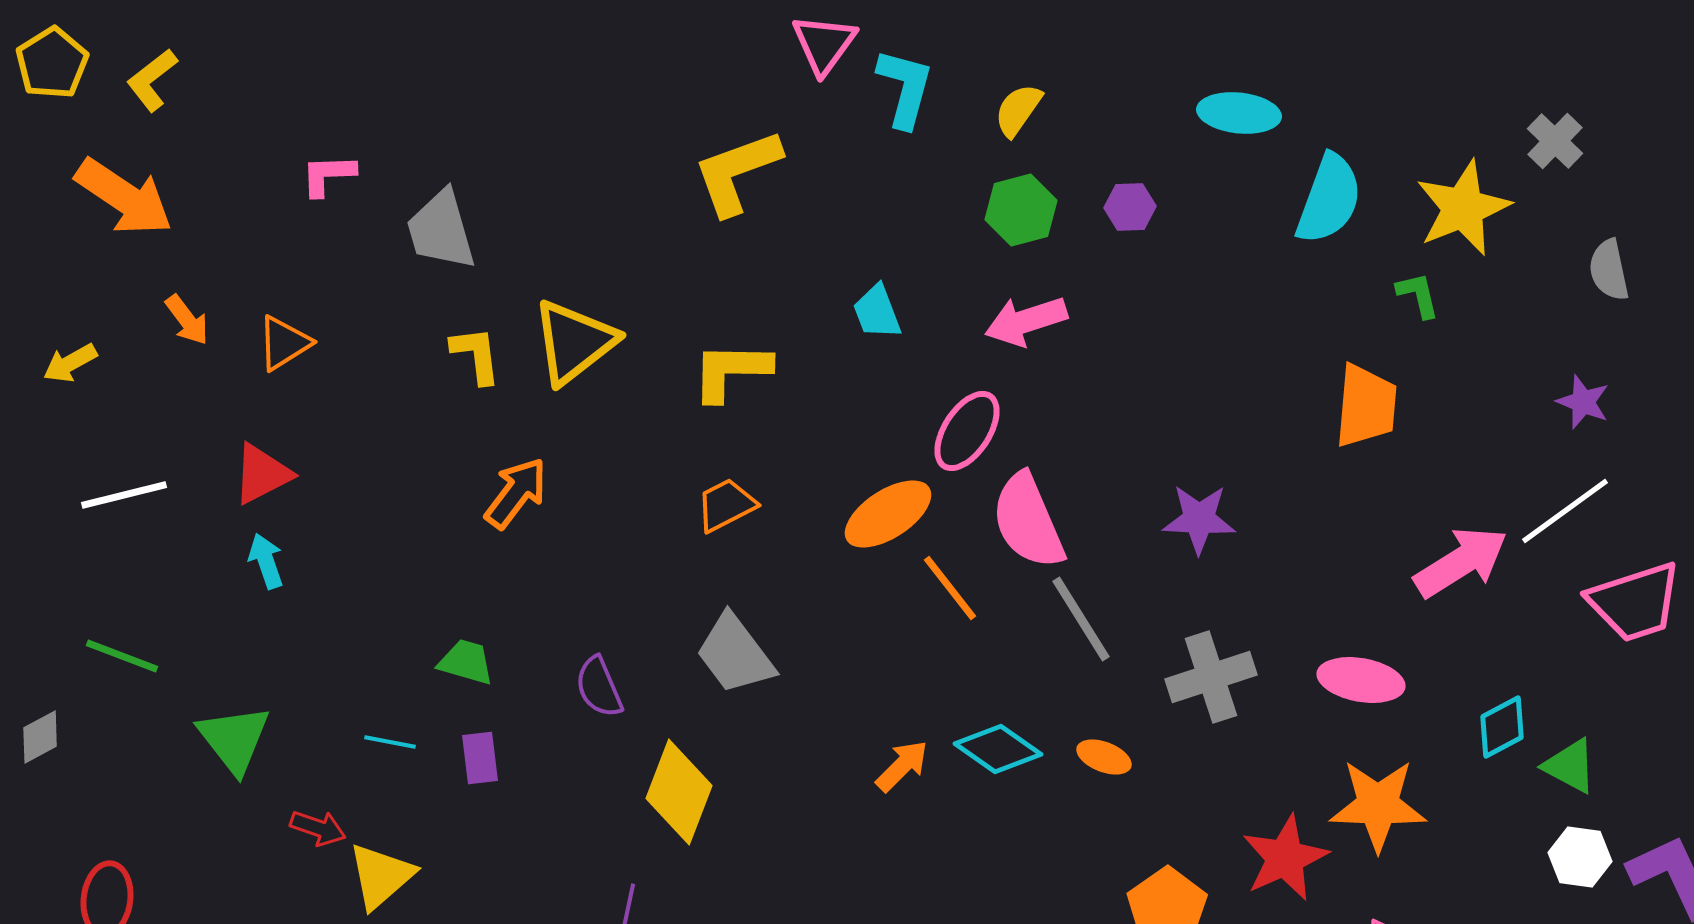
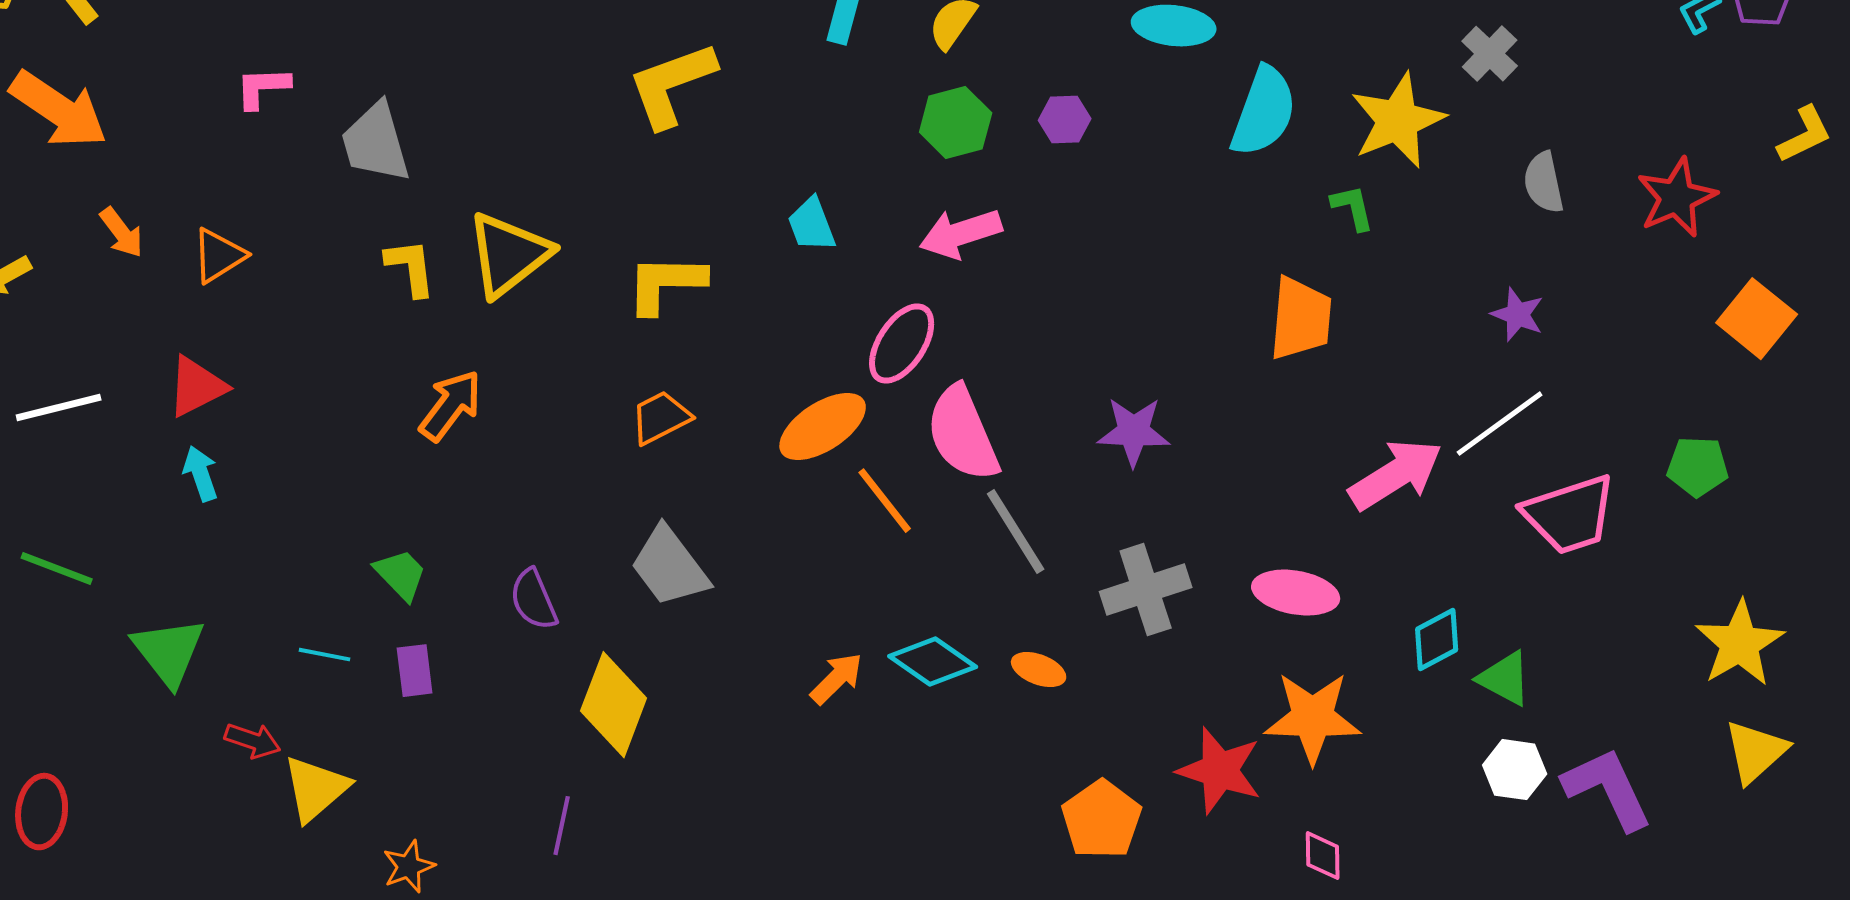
green trapezoid: (466, 662) -> (401, 575), turned 30
red star: (1285, 858) -> (1220, 771), turned -30

